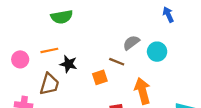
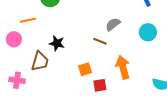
orange line: (49, 50) -> (28, 20), moved
cyan circle: (157, 52) -> (148, 32), moved
orange square: (100, 77) -> (85, 69), moved

